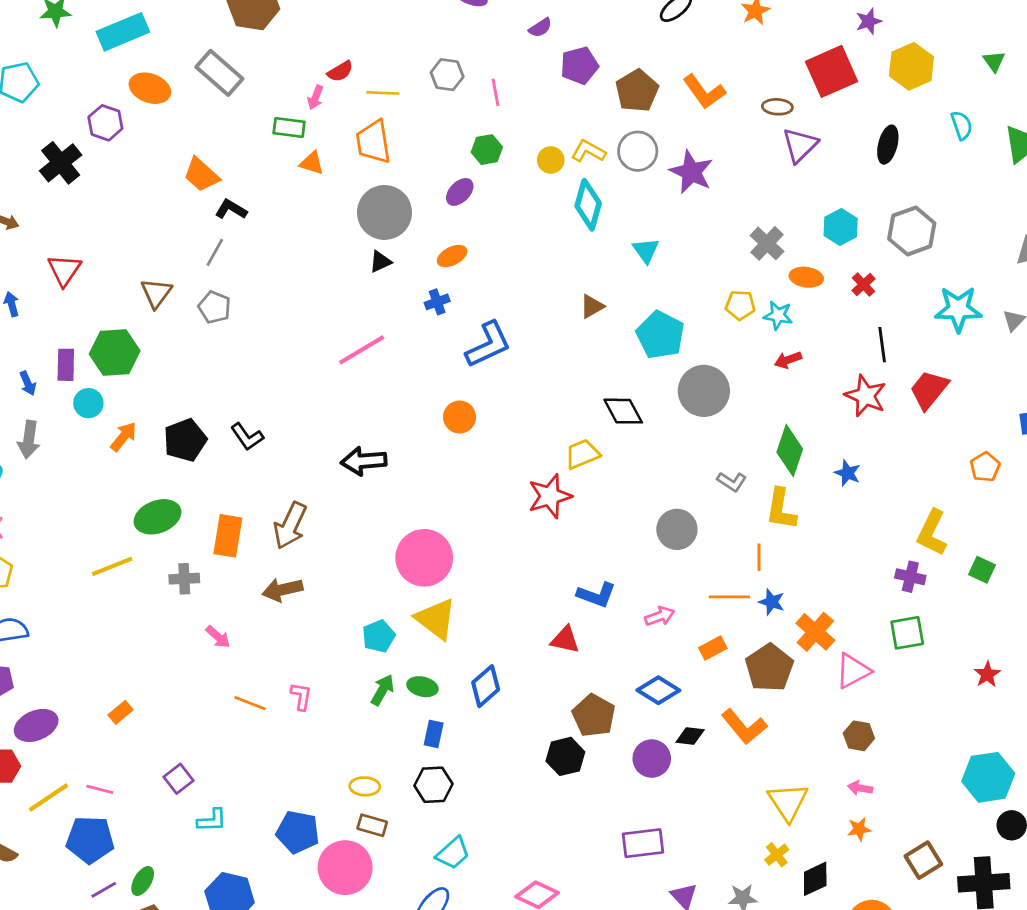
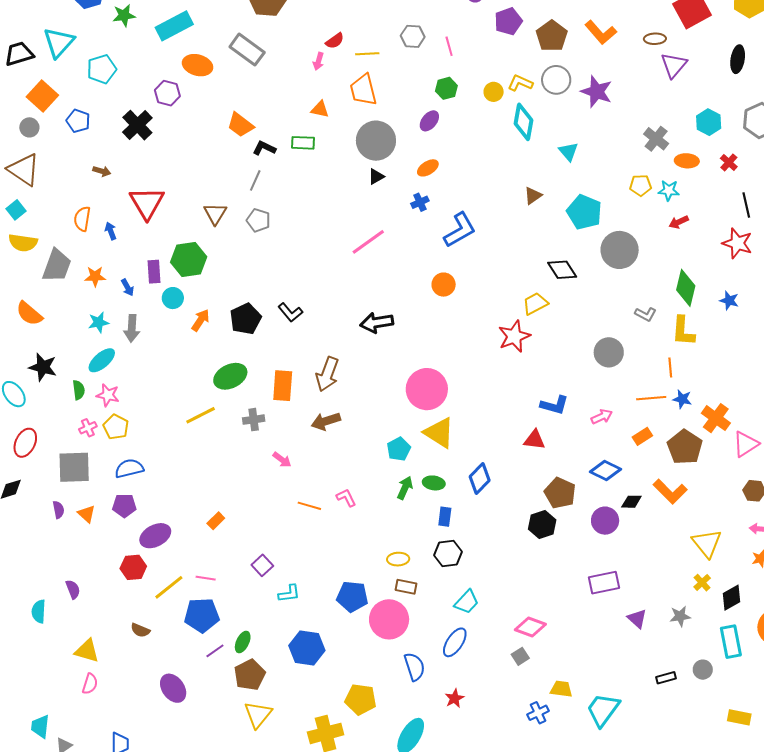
green rectangle: (289, 128) -> (303, 143), moved
red triangle: (64, 270) -> (147, 203), size x1.4
pink L-shape: (301, 696) -> (346, 498), turned -30

